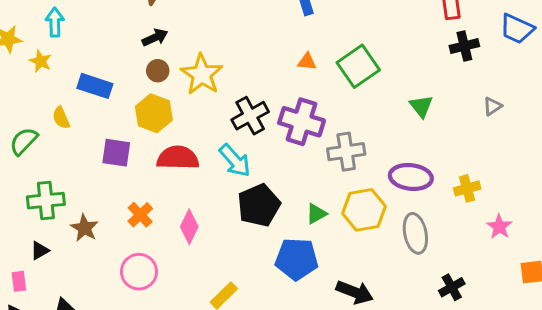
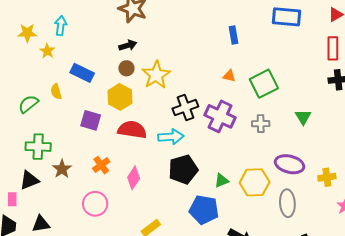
gray cross: (346, 152) -> (261, 124), moved, size x0.7
cyan arrow: (235, 161) -> (171, 137), turned -60
black triangle: (40, 251) -> (29, 180), size x1.5

